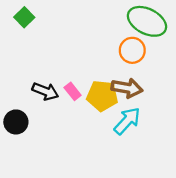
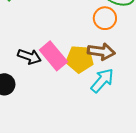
pink rectangle: (73, 91) -> (53, 56), size x1.8

